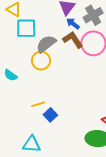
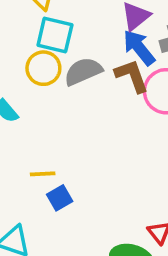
blue arrow: (73, 24) -> (139, 48), size x1.5
yellow circle: (41, 61) -> (43, 68), moved

